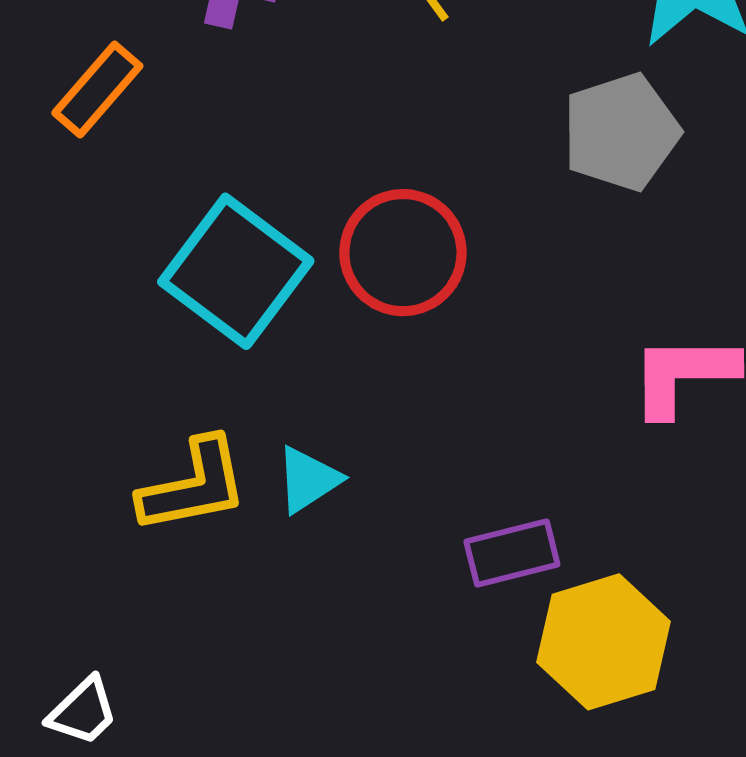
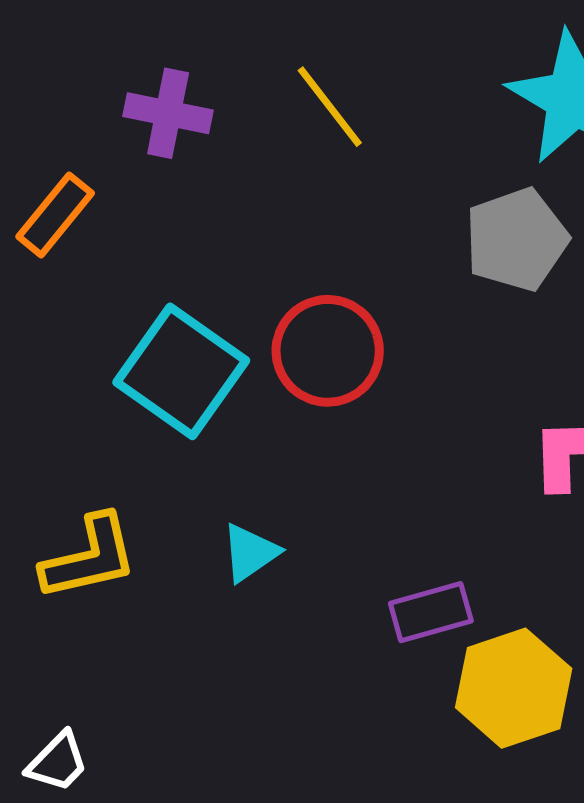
yellow L-shape: (193, 486) -> (89, 557), moved

